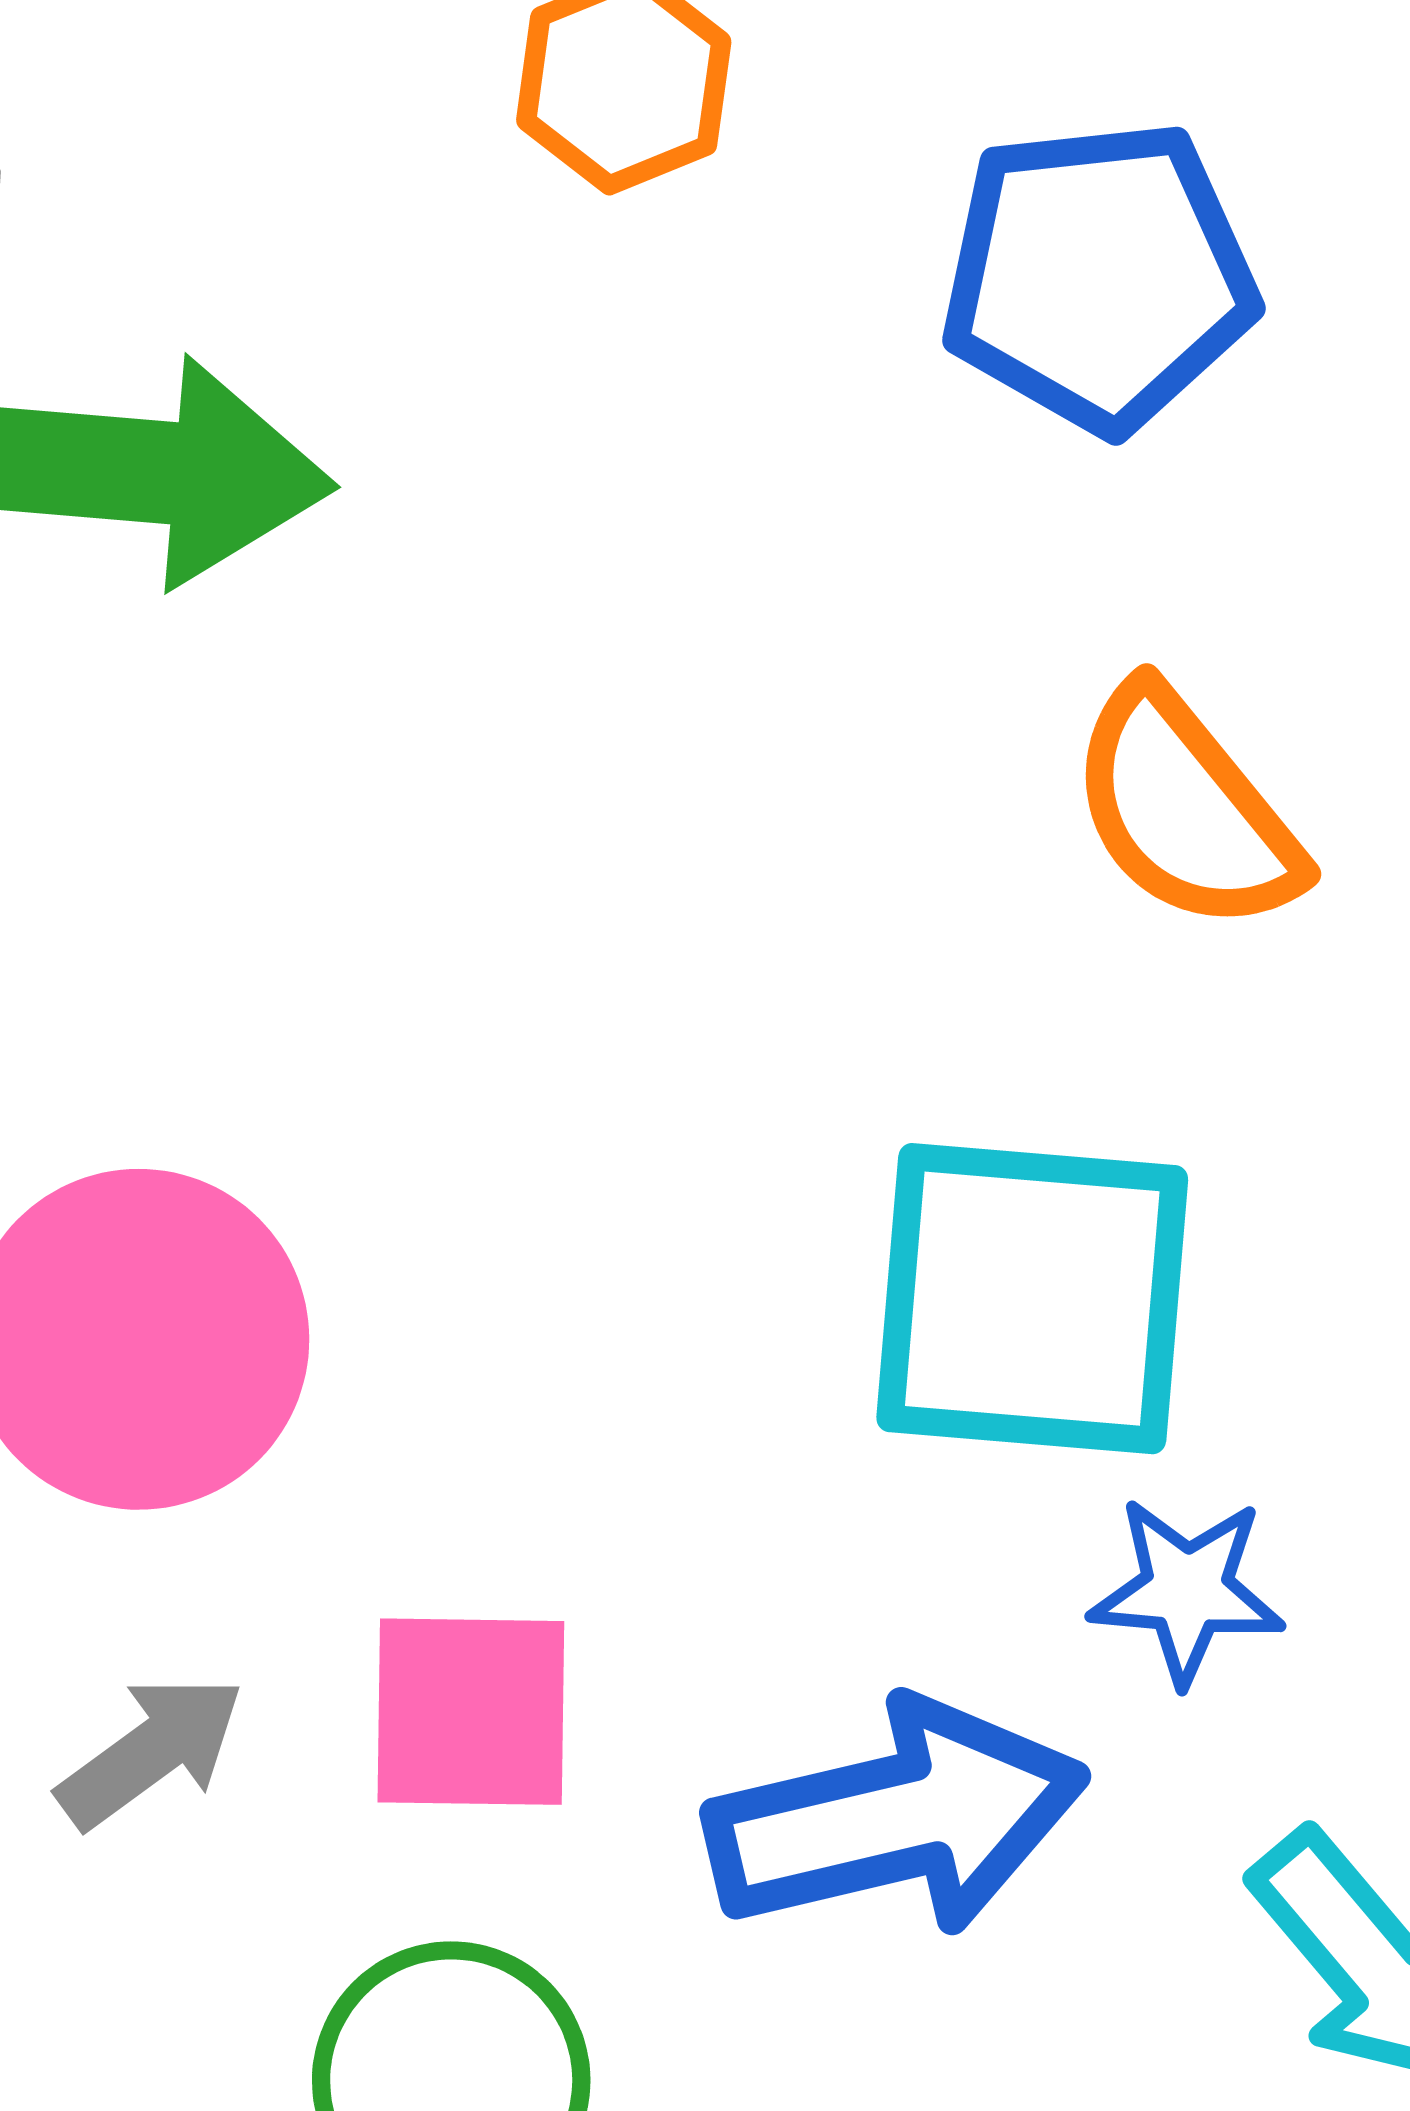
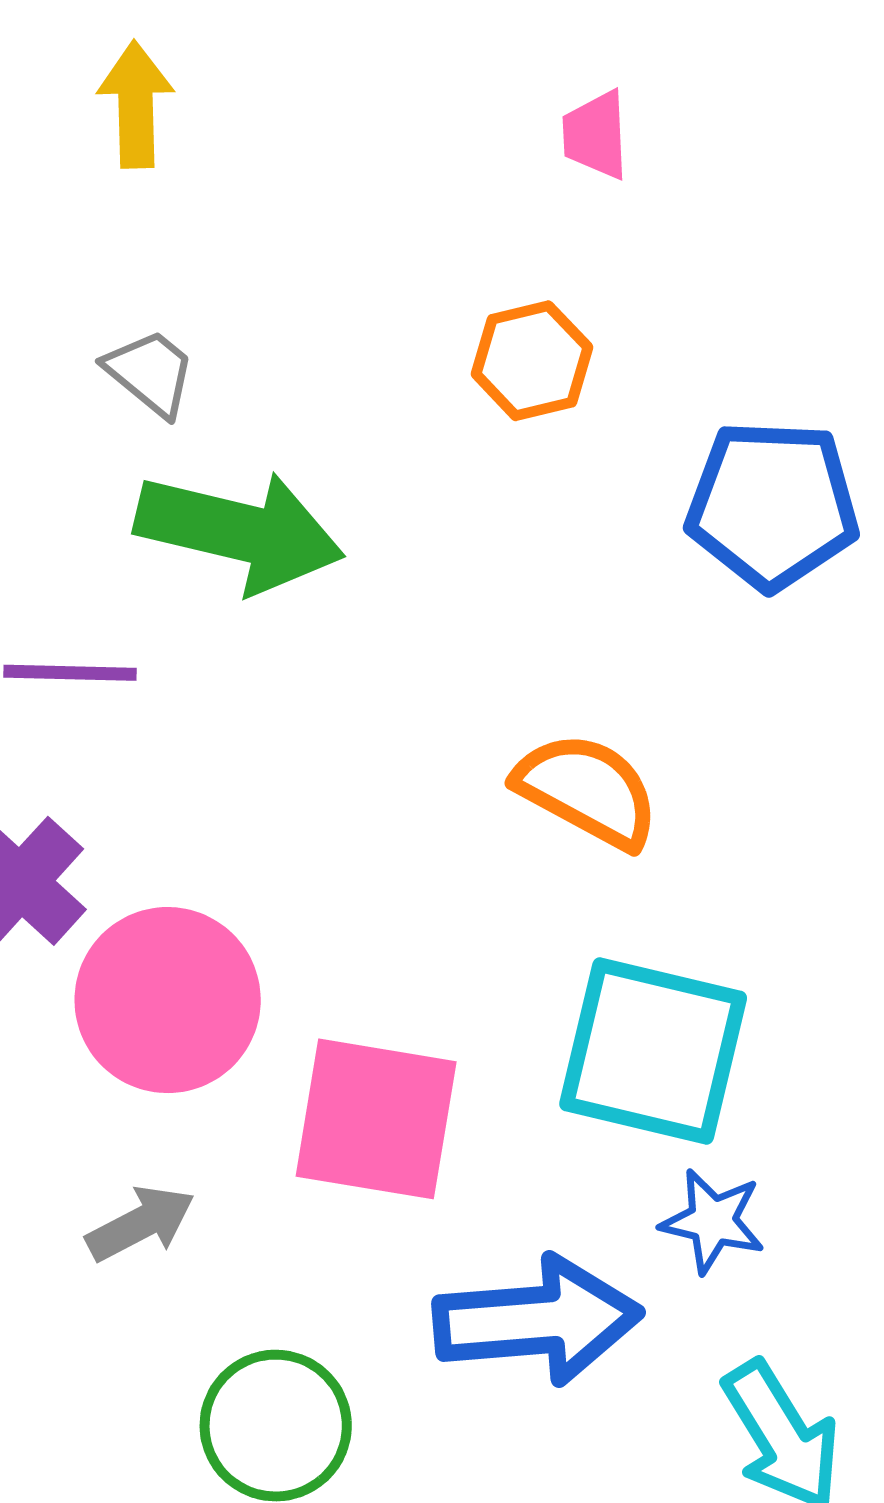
orange semicircle: (1185, 810) -> (587, 790), moved, turned 149
pink square: (471, 1712) -> (376, 1119), moved, size x1.4

